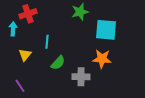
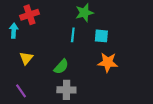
cyan square: (106, 30) -> (101, 36), moved, size x0.6
cyan line: (47, 42) -> (73, 35), moved
gray cross: (81, 77) -> (66, 90), moved

